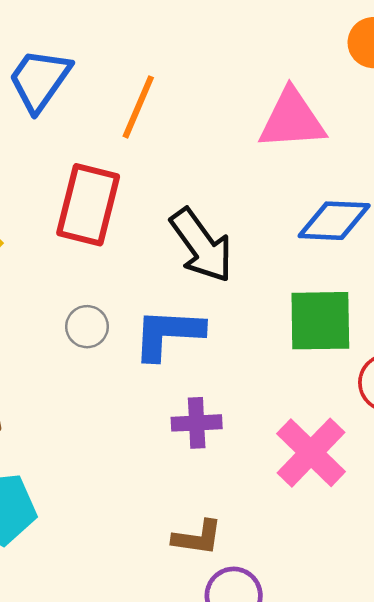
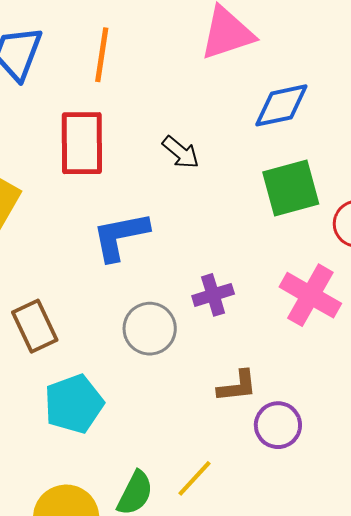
black arrow: (202, 245) -> (181, 152), size x0.6
gray circle: (87, 327) -> (150, 329), moved, size x1.5
blue L-shape: (168, 334) -> (120, 236), moved

